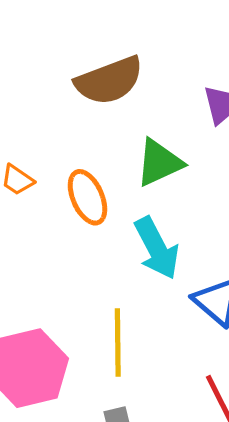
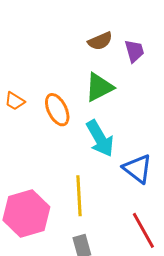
brown semicircle: (109, 81) -> (100, 41), moved, size x0.6

